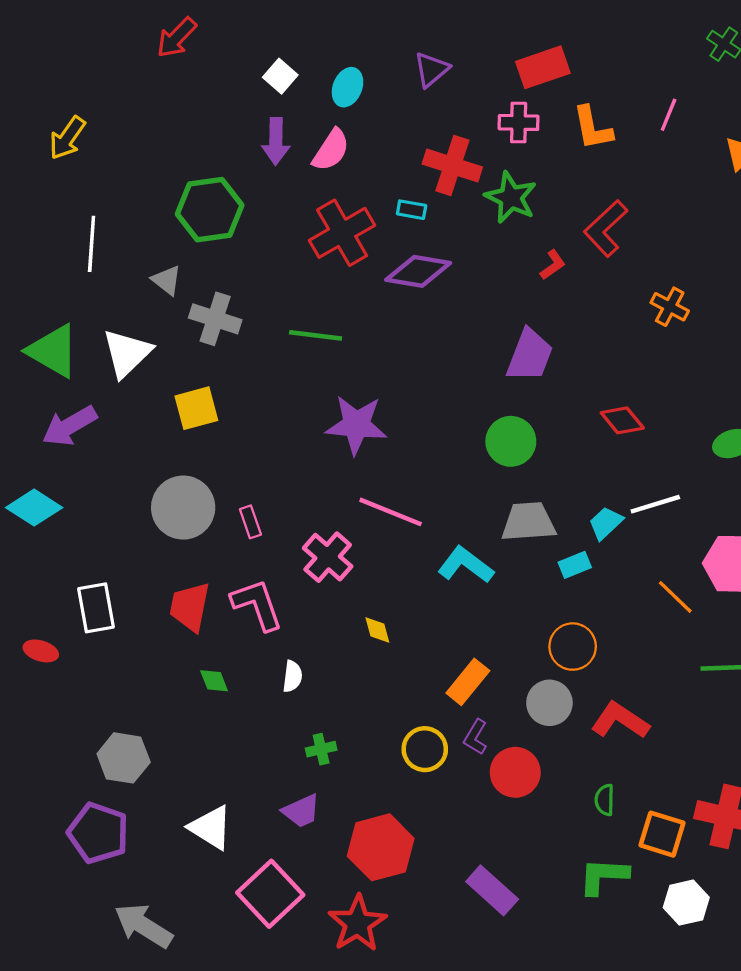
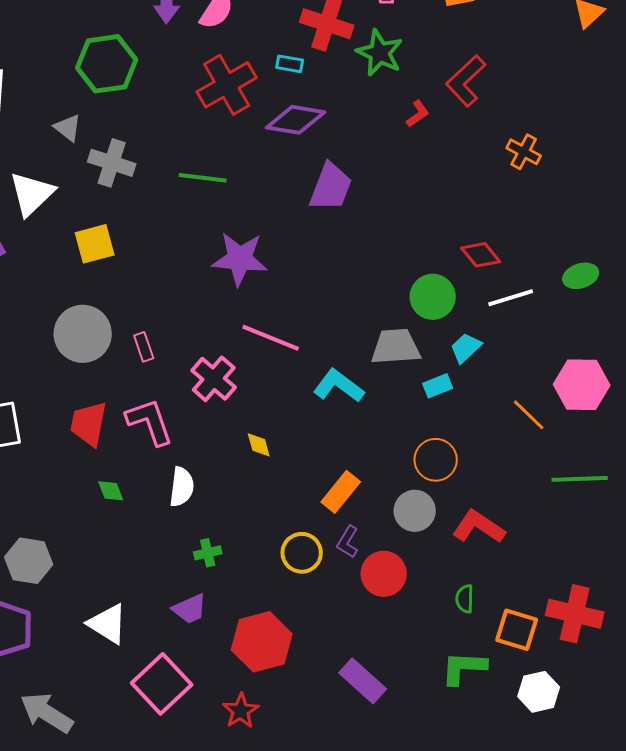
purple trapezoid: (530, 355) -> (331, 187), moved
green circle: (511, 441) -> (433, 297), moved
white line: (655, 504) -> (511, 298), moved
white semicircle: (292, 676) -> (182, 487), size x1.4
red star: (357, 923) -> (241, 711), size x0.7

